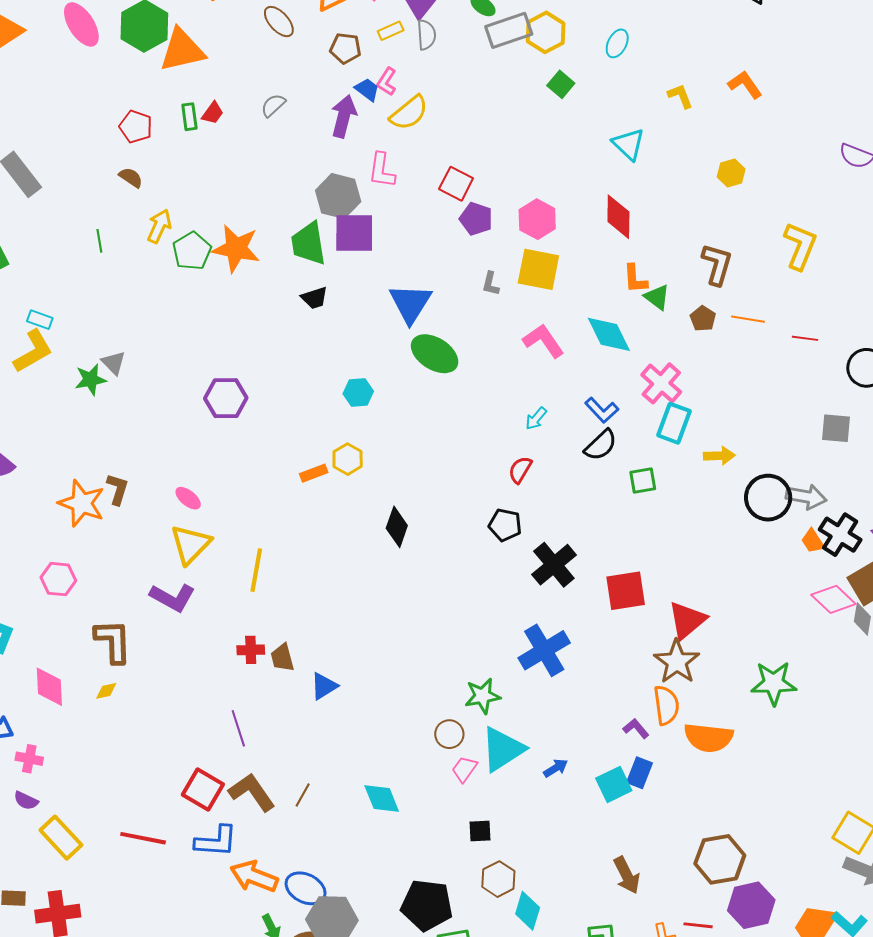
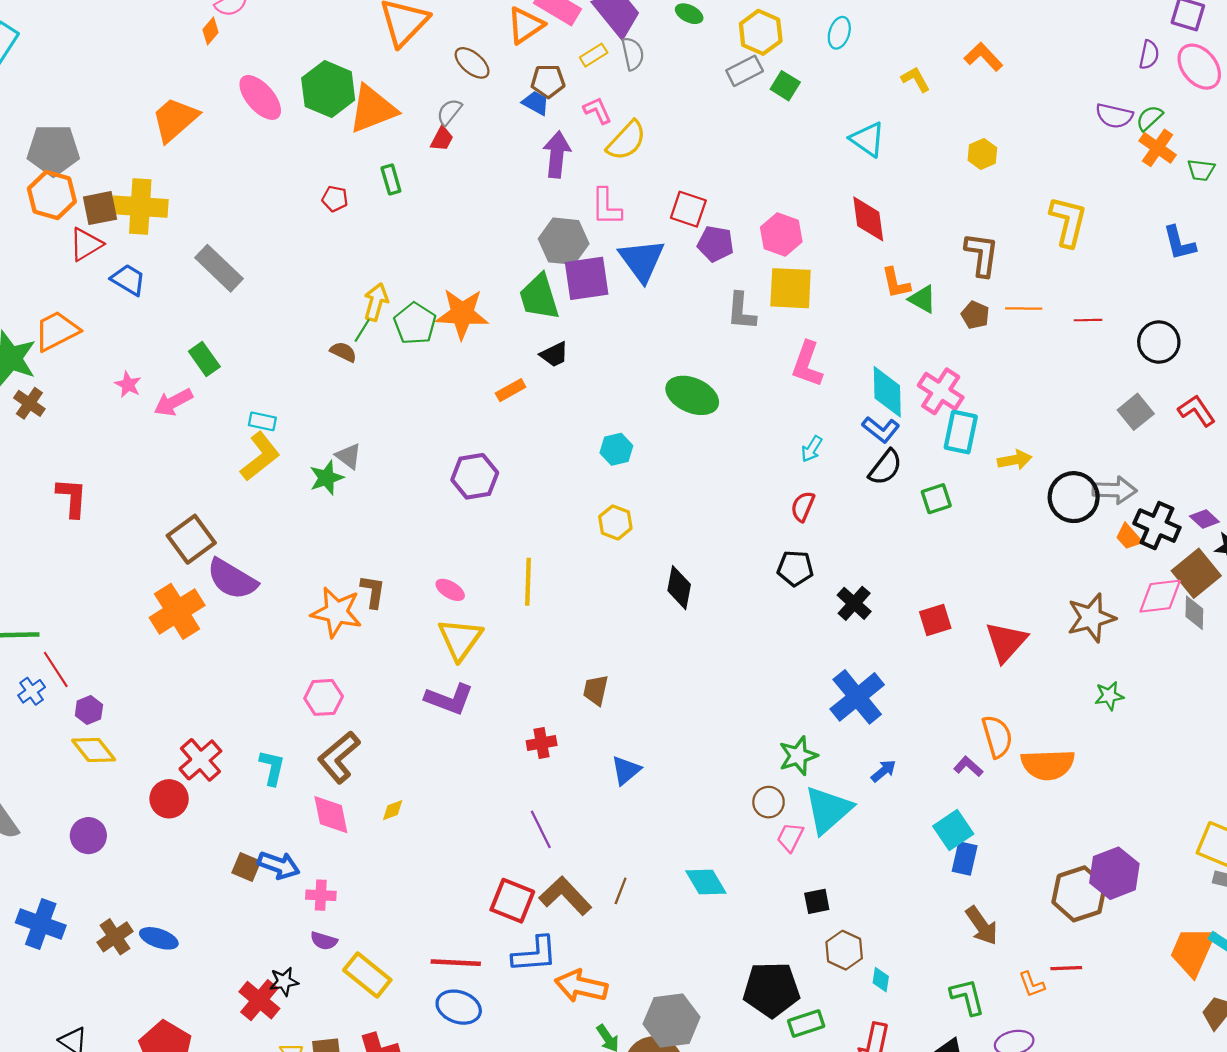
gray rectangle: (509, 30) -> (745, 71), moved, size x0.7
pink L-shape: (387, 82) -> (598, 110), turned 132
blue trapezoid: (367, 90) -> (536, 103), moved
gray semicircle: (273, 105) -> (449, 112), moved
red trapezoid: (213, 113) -> (442, 139), moved
red pentagon: (136, 127) -> (335, 199), size x0.7
brown semicircle: (131, 177) -> (343, 352), moved
green line: (99, 241) -> (362, 330), moved, turned 50
gray L-shape: (491, 284) -> (741, 311), size x1.5
blue triangle: (410, 303) -> (642, 260), moved
cyan diamond: (609, 334) -> (887, 392), moved, turned 33
pink L-shape: (543, 341) -> (807, 364), turned -117
gray square: (836, 428) -> (1136, 412), turned -36
orange rectangle: (314, 473) -> (511, 390), moved
black cross: (554, 565) -> (854, 603), size x0.7
yellow line: (256, 570) -> (528, 582), moved
red square: (626, 591) -> (935, 620), size x0.7
pink diamond: (833, 599) -> (1160, 596), turned -42
brown L-shape: (113, 641) -> (339, 757), moved, turned -120
brown trapezoid: (282, 658) -> (596, 690), moved, turned 36
brown star: (677, 662) -> (1091, 618), moved, turned 30
green star: (774, 683) -> (1109, 696), size x0.6
blue arrow: (556, 768) -> (884, 771), moved
blue rectangle: (639, 773) -> (965, 858), moved
blue ellipse: (306, 888) -> (459, 1007), moved
purple hexagon: (751, 905) -> (1114, 873), moved
cyan diamond: (528, 911) -> (881, 980), size x0.6

